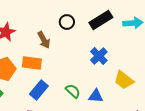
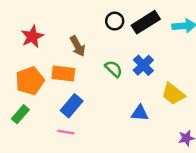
black circle: (67, 22) -> (115, 21), moved
green semicircle: (73, 91) -> (113, 69), moved

